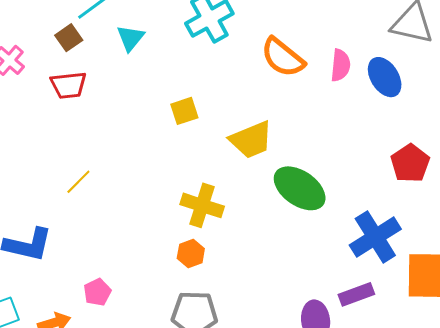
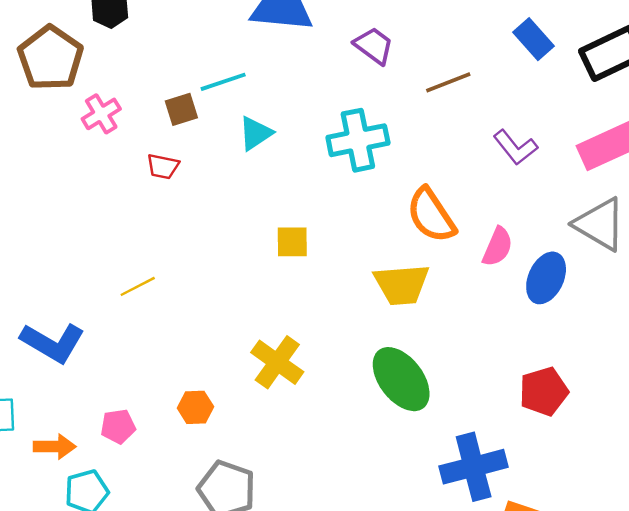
blue ellipse: (385, 77) -> (546, 278), turned 39
red trapezoid: (69, 85) -> (163, 166), size x0.7
yellow trapezoid: (251, 140) -> (402, 284), moved
orange hexagon: (191, 254) -> (195, 407), moved

